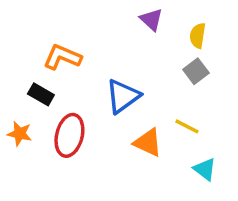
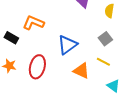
gray square: (196, 71) -> (105, 39), moved
black rectangle: (41, 94) -> (11, 38), moved

